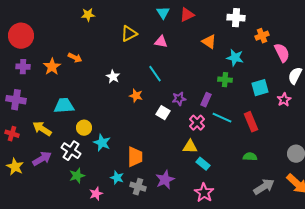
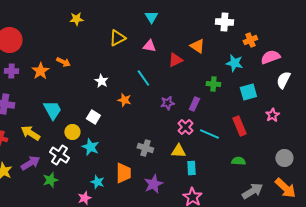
red triangle: (187, 15) -> (175, 60), moved
pink semicircle: (282, 53) -> (270, 57), turned -84
cyan star: (235, 58) -> (234, 63), moved
pink star: (284, 100) -> (272, 115), moved
cyan trapezoid: (64, 106) -> (52, 110), turned 65
white square: (163, 113) -> (93, 117), moved
cyan line: (222, 118) -> (209, 134), moved
orange trapezoid: (135, 157) -> (123, 173), moved
cyan rectangle: (203, 164) -> (191, 168), turned 48
green star: (77, 176) -> (50, 180), moved
cyan star: (117, 178) -> (97, 182), moved
gray cross: (138, 187) -> (145, 148), moved

